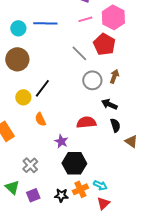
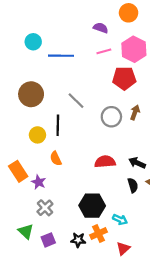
cyan circle: (18, 28) -> (33, 42), moved
red pentagon: (104, 44) -> (124, 78), turned -30
gray line: (79, 53) -> (76, 101), moved
black line: (42, 88) -> (58, 125), turned -36
black arrow: (109, 104) -> (137, 163), moved
black semicircle: (115, 125) -> (133, 185), moved
purple star: (61, 141) -> (39, 182), moved
cyan arrow: (100, 185) -> (120, 220), moved

